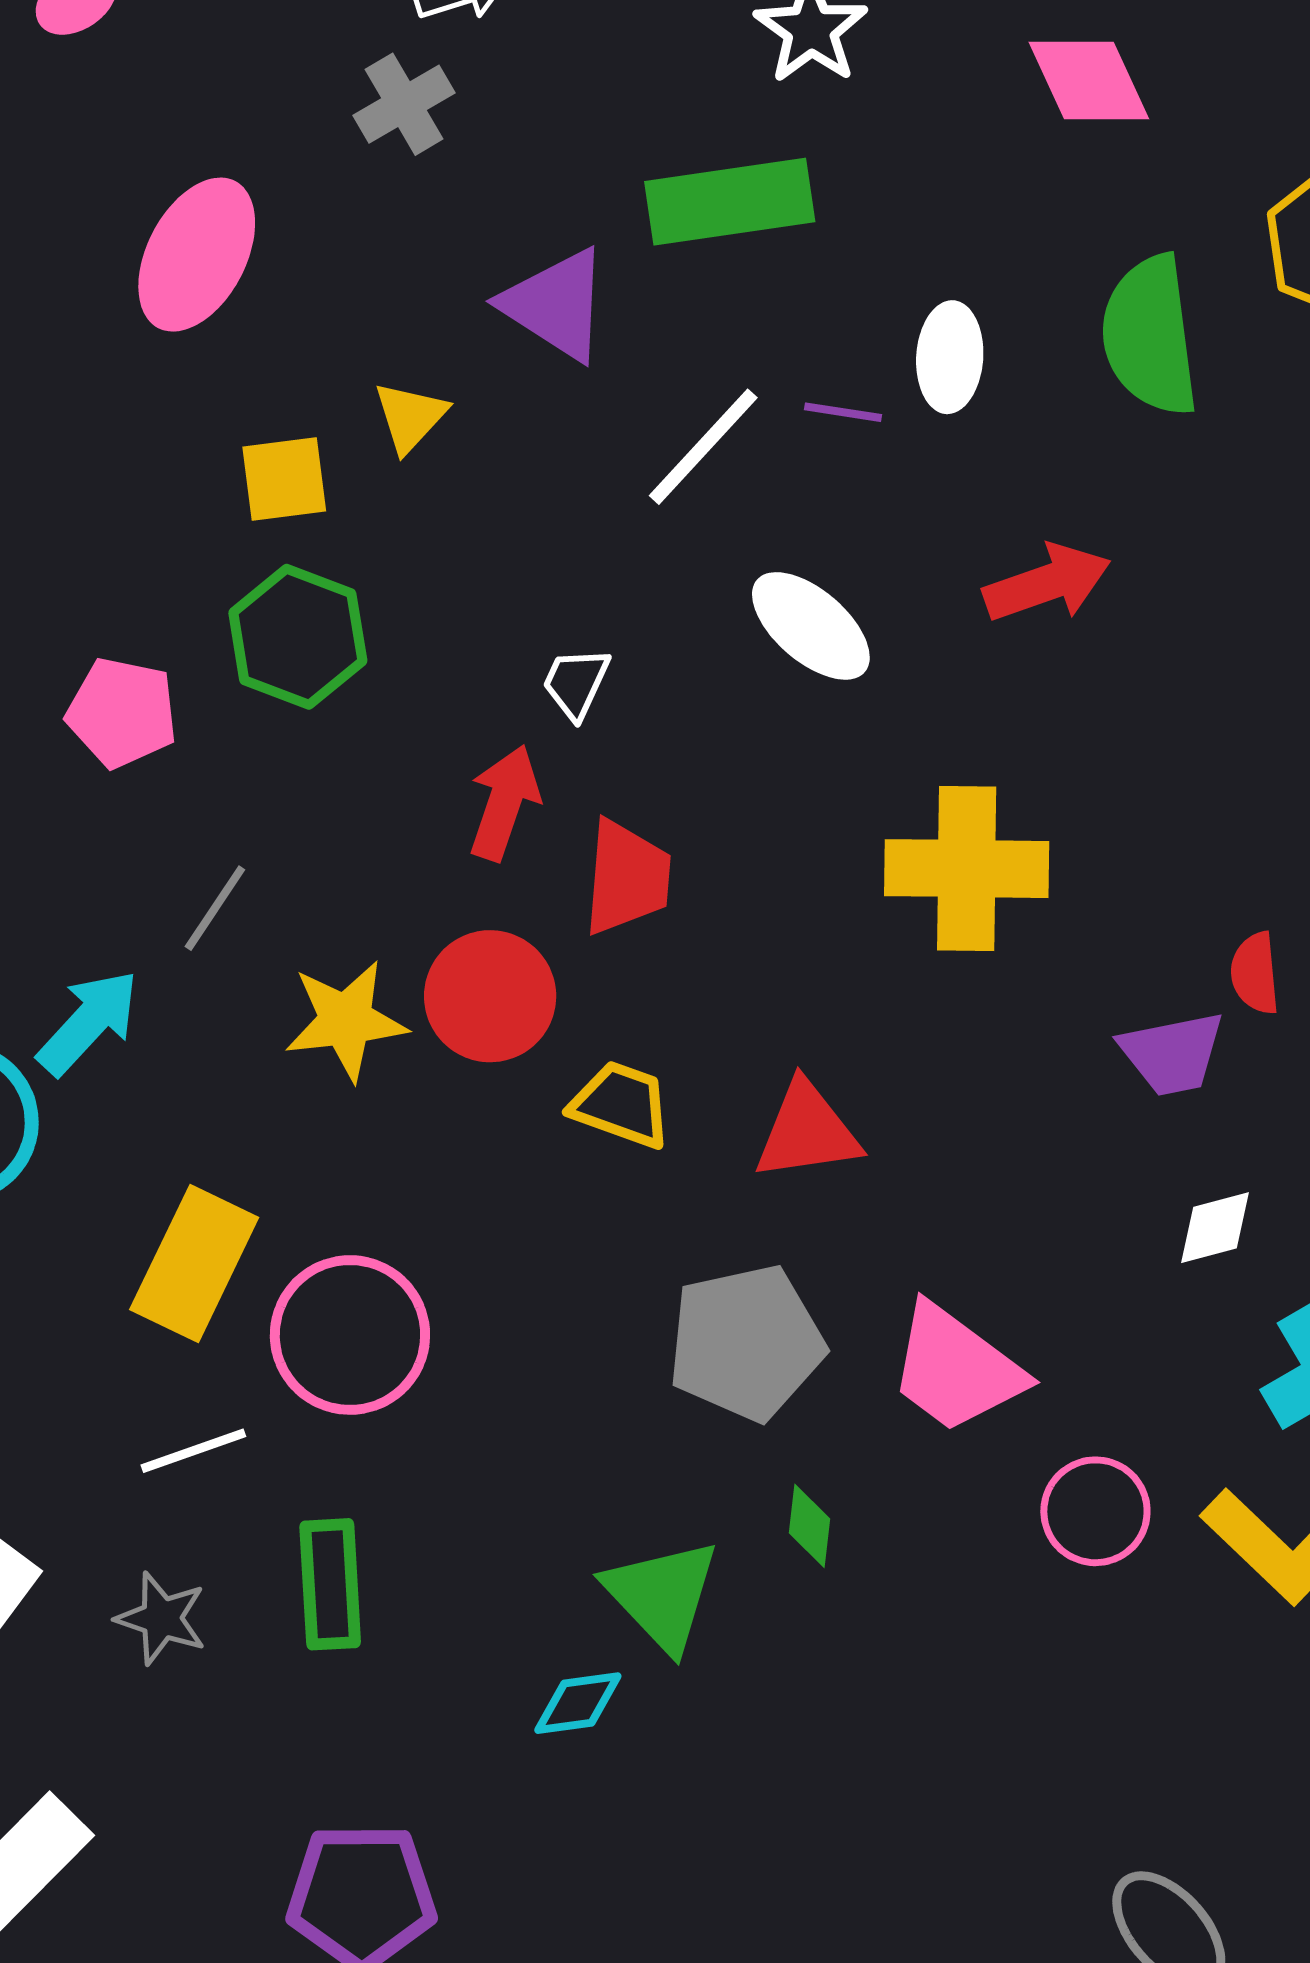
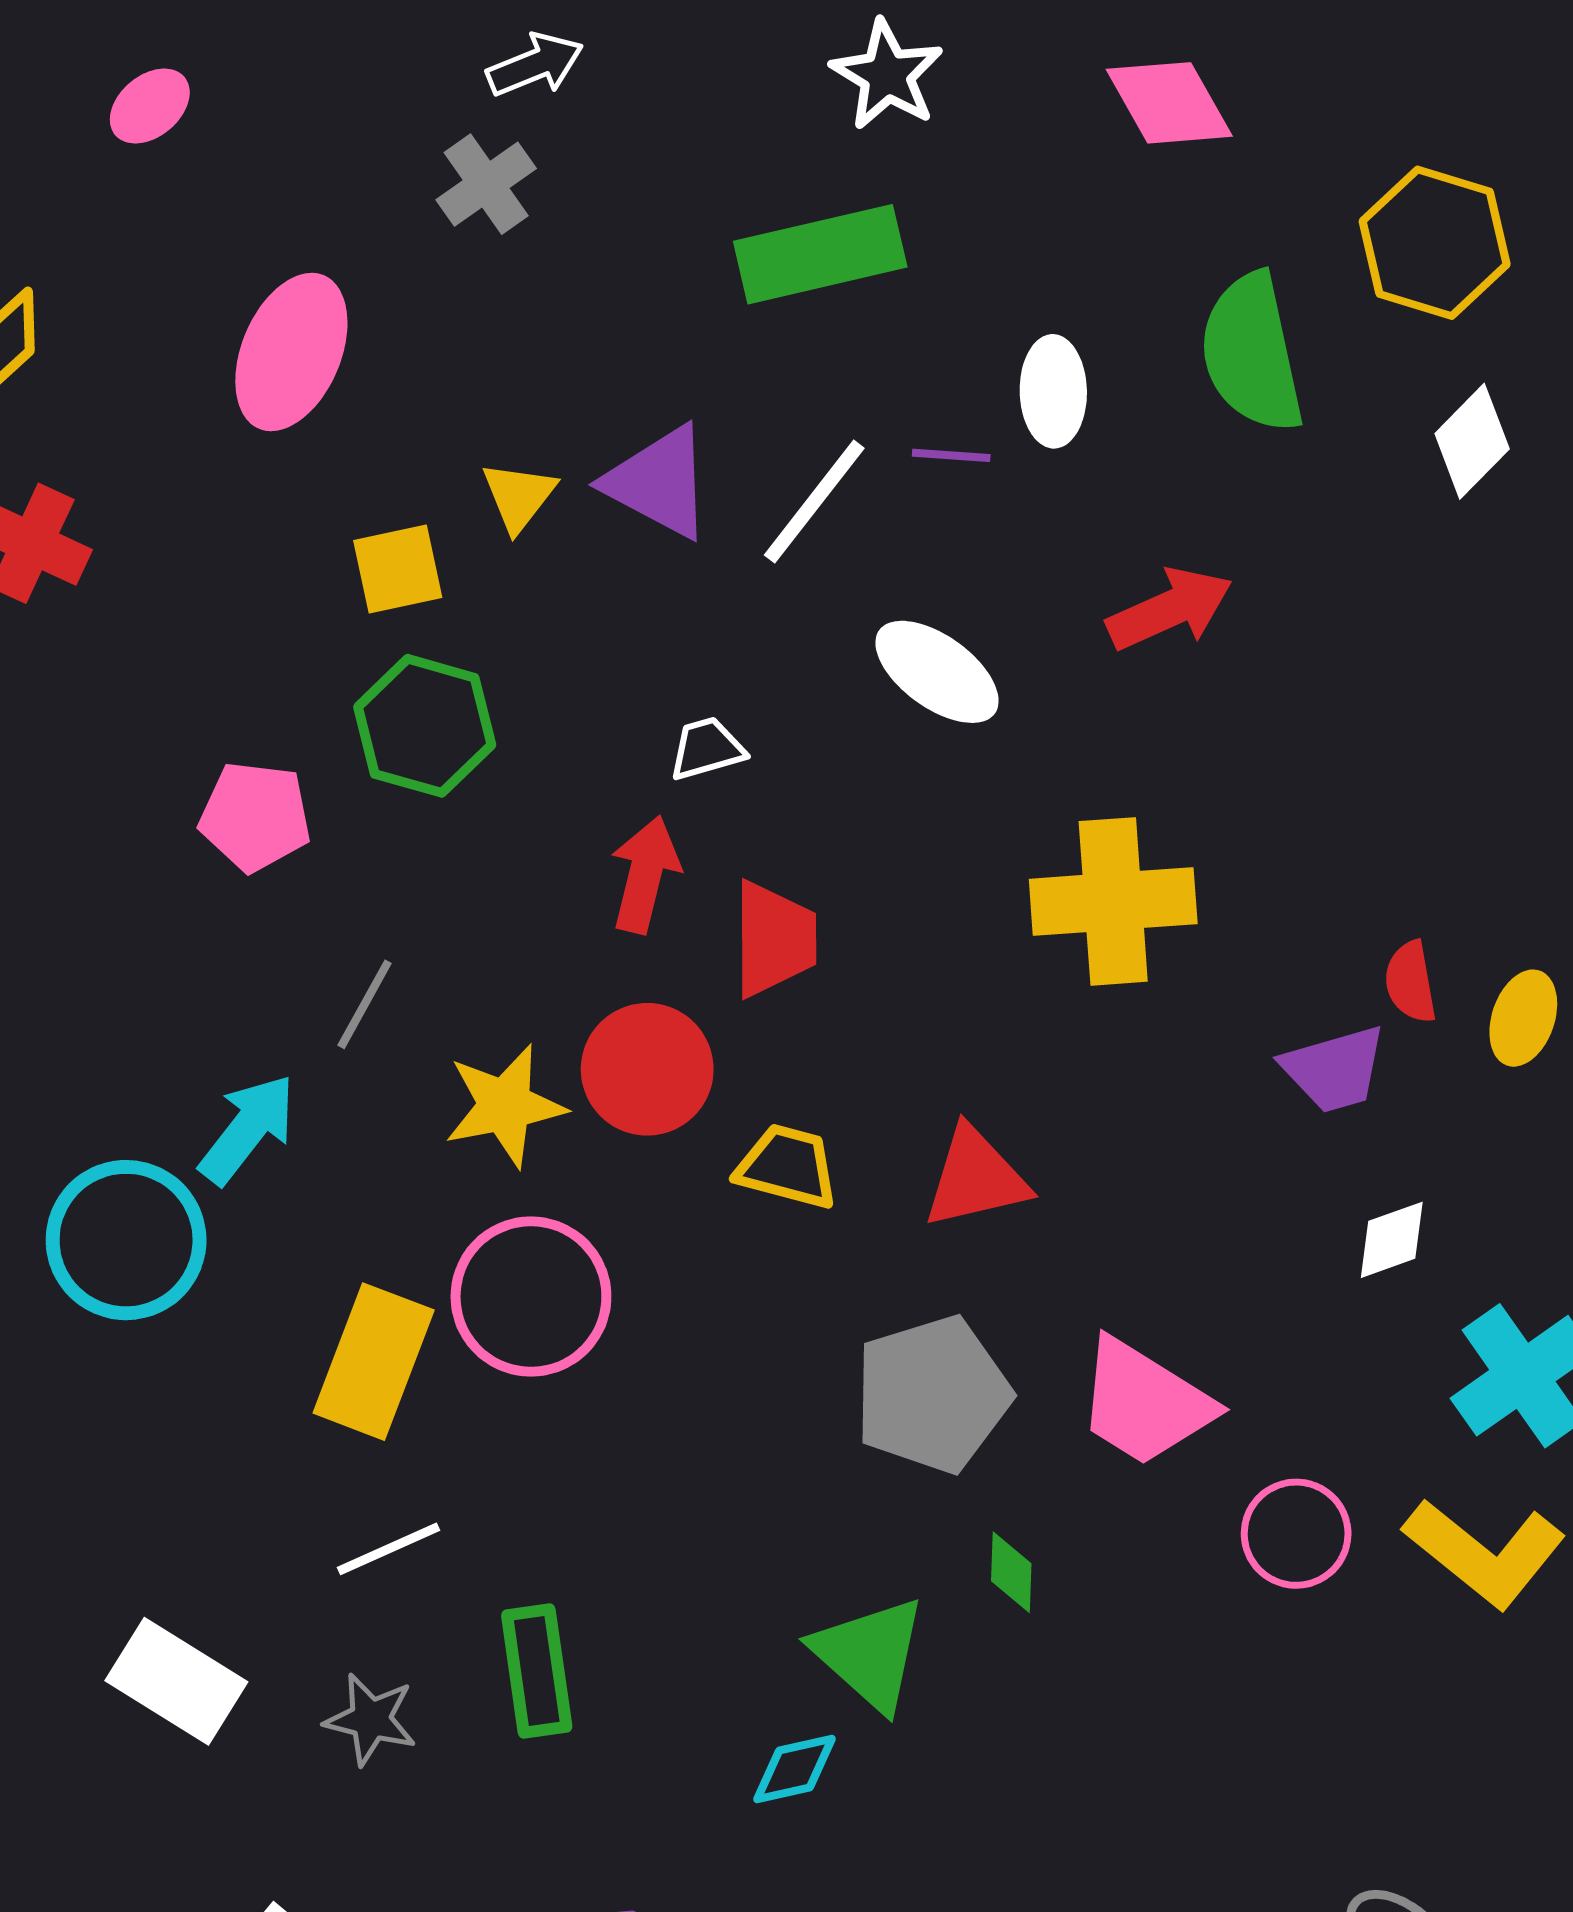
purple triangle: (556, 305) -> (659, 482), moved
white trapezoid: (576, 683) -> (707, 749), turned 54
pink circle: (350, 1335) -> (531, 1297), moved

